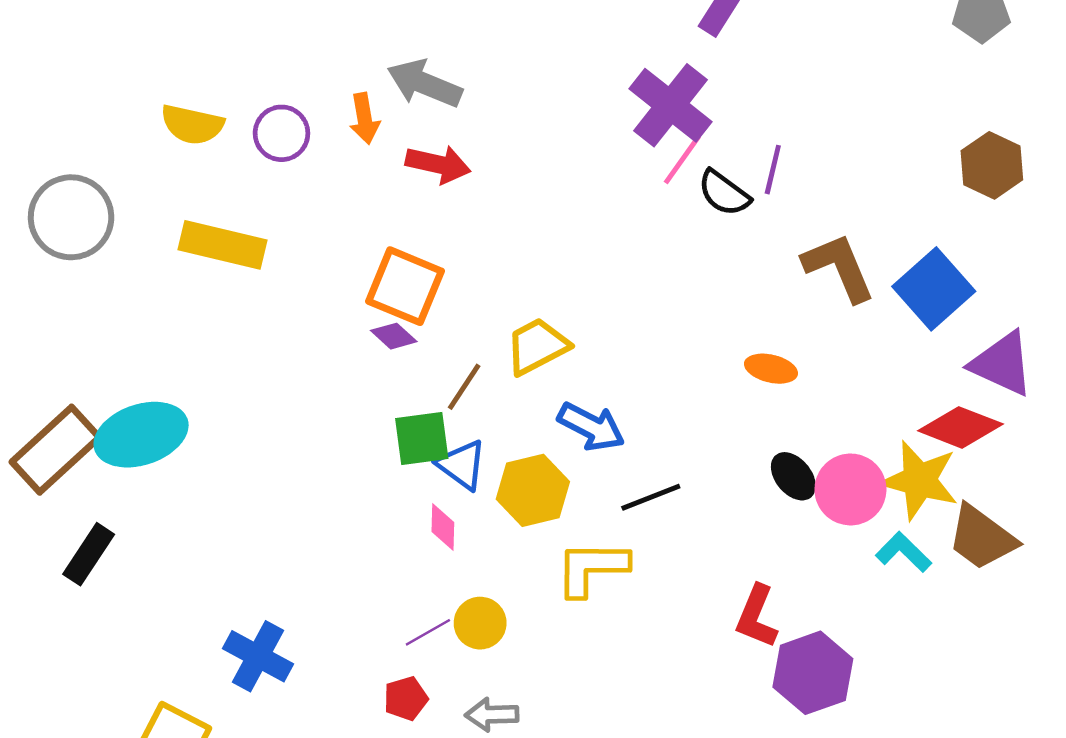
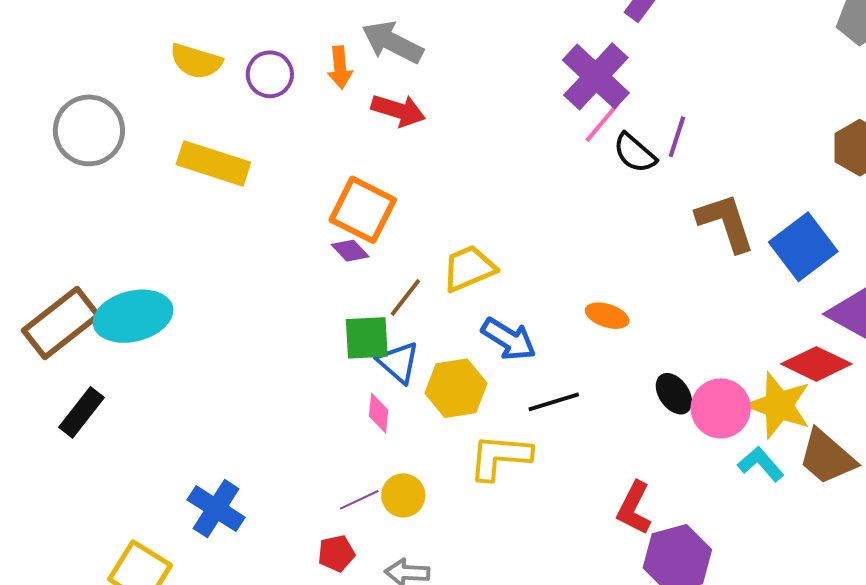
orange ellipse: (771, 369) -> (607, 316), moved

